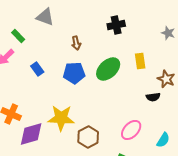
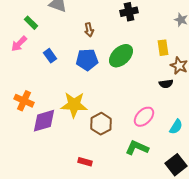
yellow rectangle: (140, 61) -> (163, 48), moved

